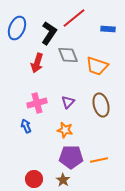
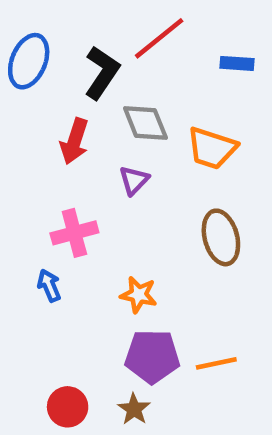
purple triangle: (68, 102) -> (134, 180), moved

